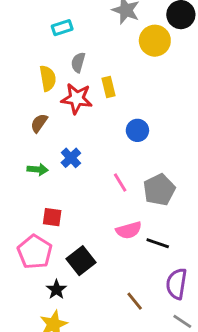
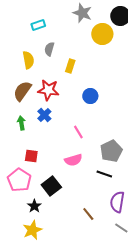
yellow rectangle: (109, 87) -> (70, 66), turned 32
red star: (77, 99) -> (48, 90), moved
brown semicircle: (39, 123) -> (22, 91), size x1.5
green arrow: (38, 169) -> (21, 123), turned -104
gray pentagon: (159, 190) -> (111, 151), moved
pink semicircle: (129, 230) -> (73, 160), moved

